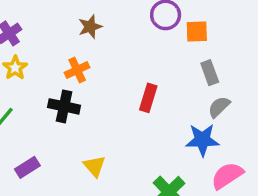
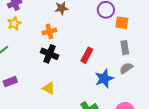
black cross: (64, 106) -> (50, 54), moved
blue star: (202, 140) -> (104, 79), moved, turned -30
yellow triangle: (94, 166) -> (49, 88), turned -32

